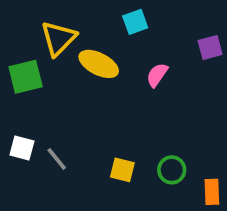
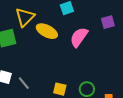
pink semicircle: (157, 75) -> (79, 37), size x1.5

